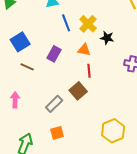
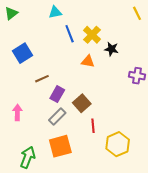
purple rectangle: (54, 54) -> (57, 94), moved
brown line: (27, 67) -> (42, 79), moved, turned -48
red line: (89, 71) -> (93, 126), moved
orange square: (57, 133) -> (60, 146), size x1.6

